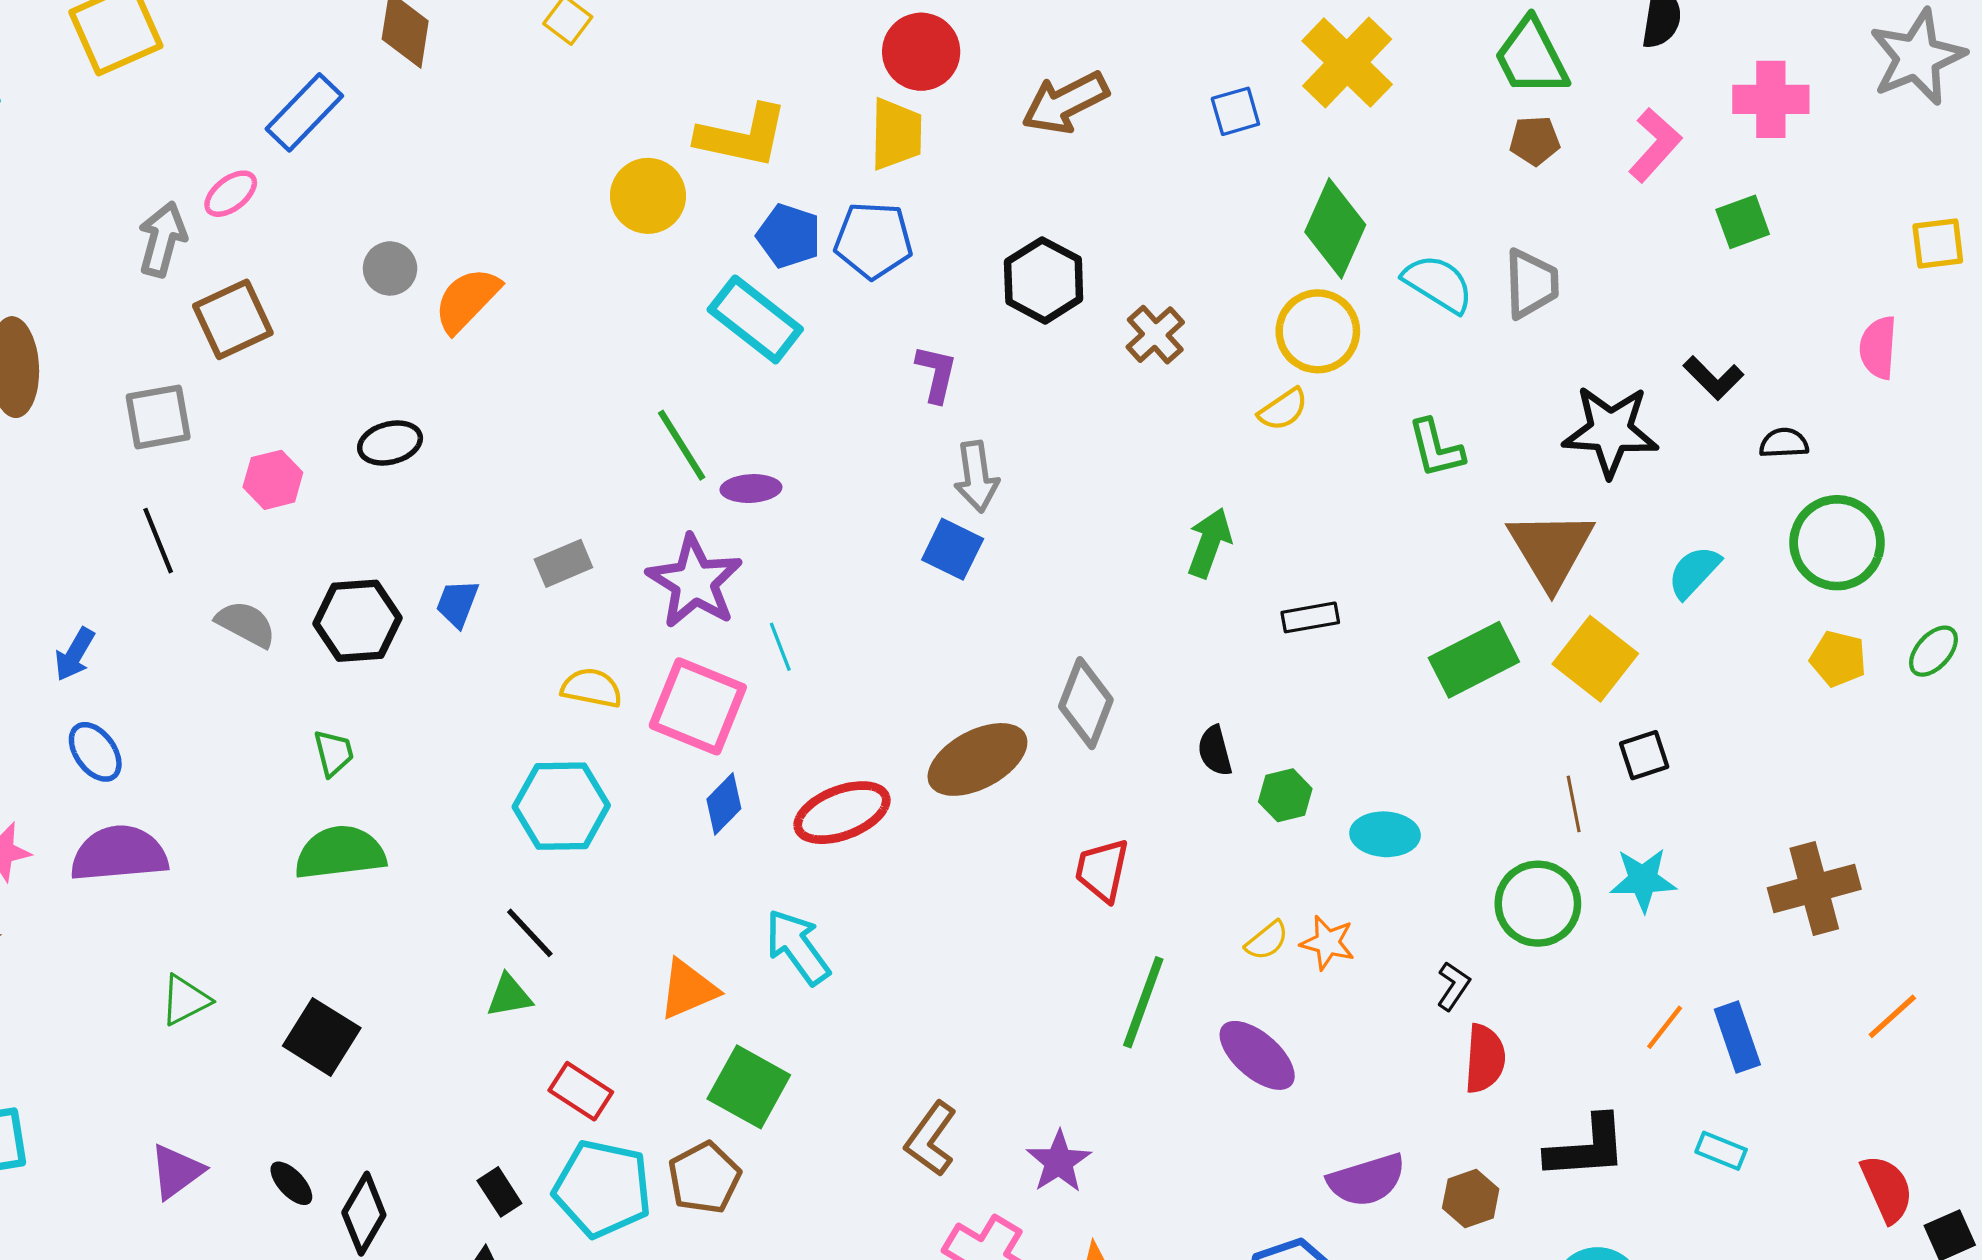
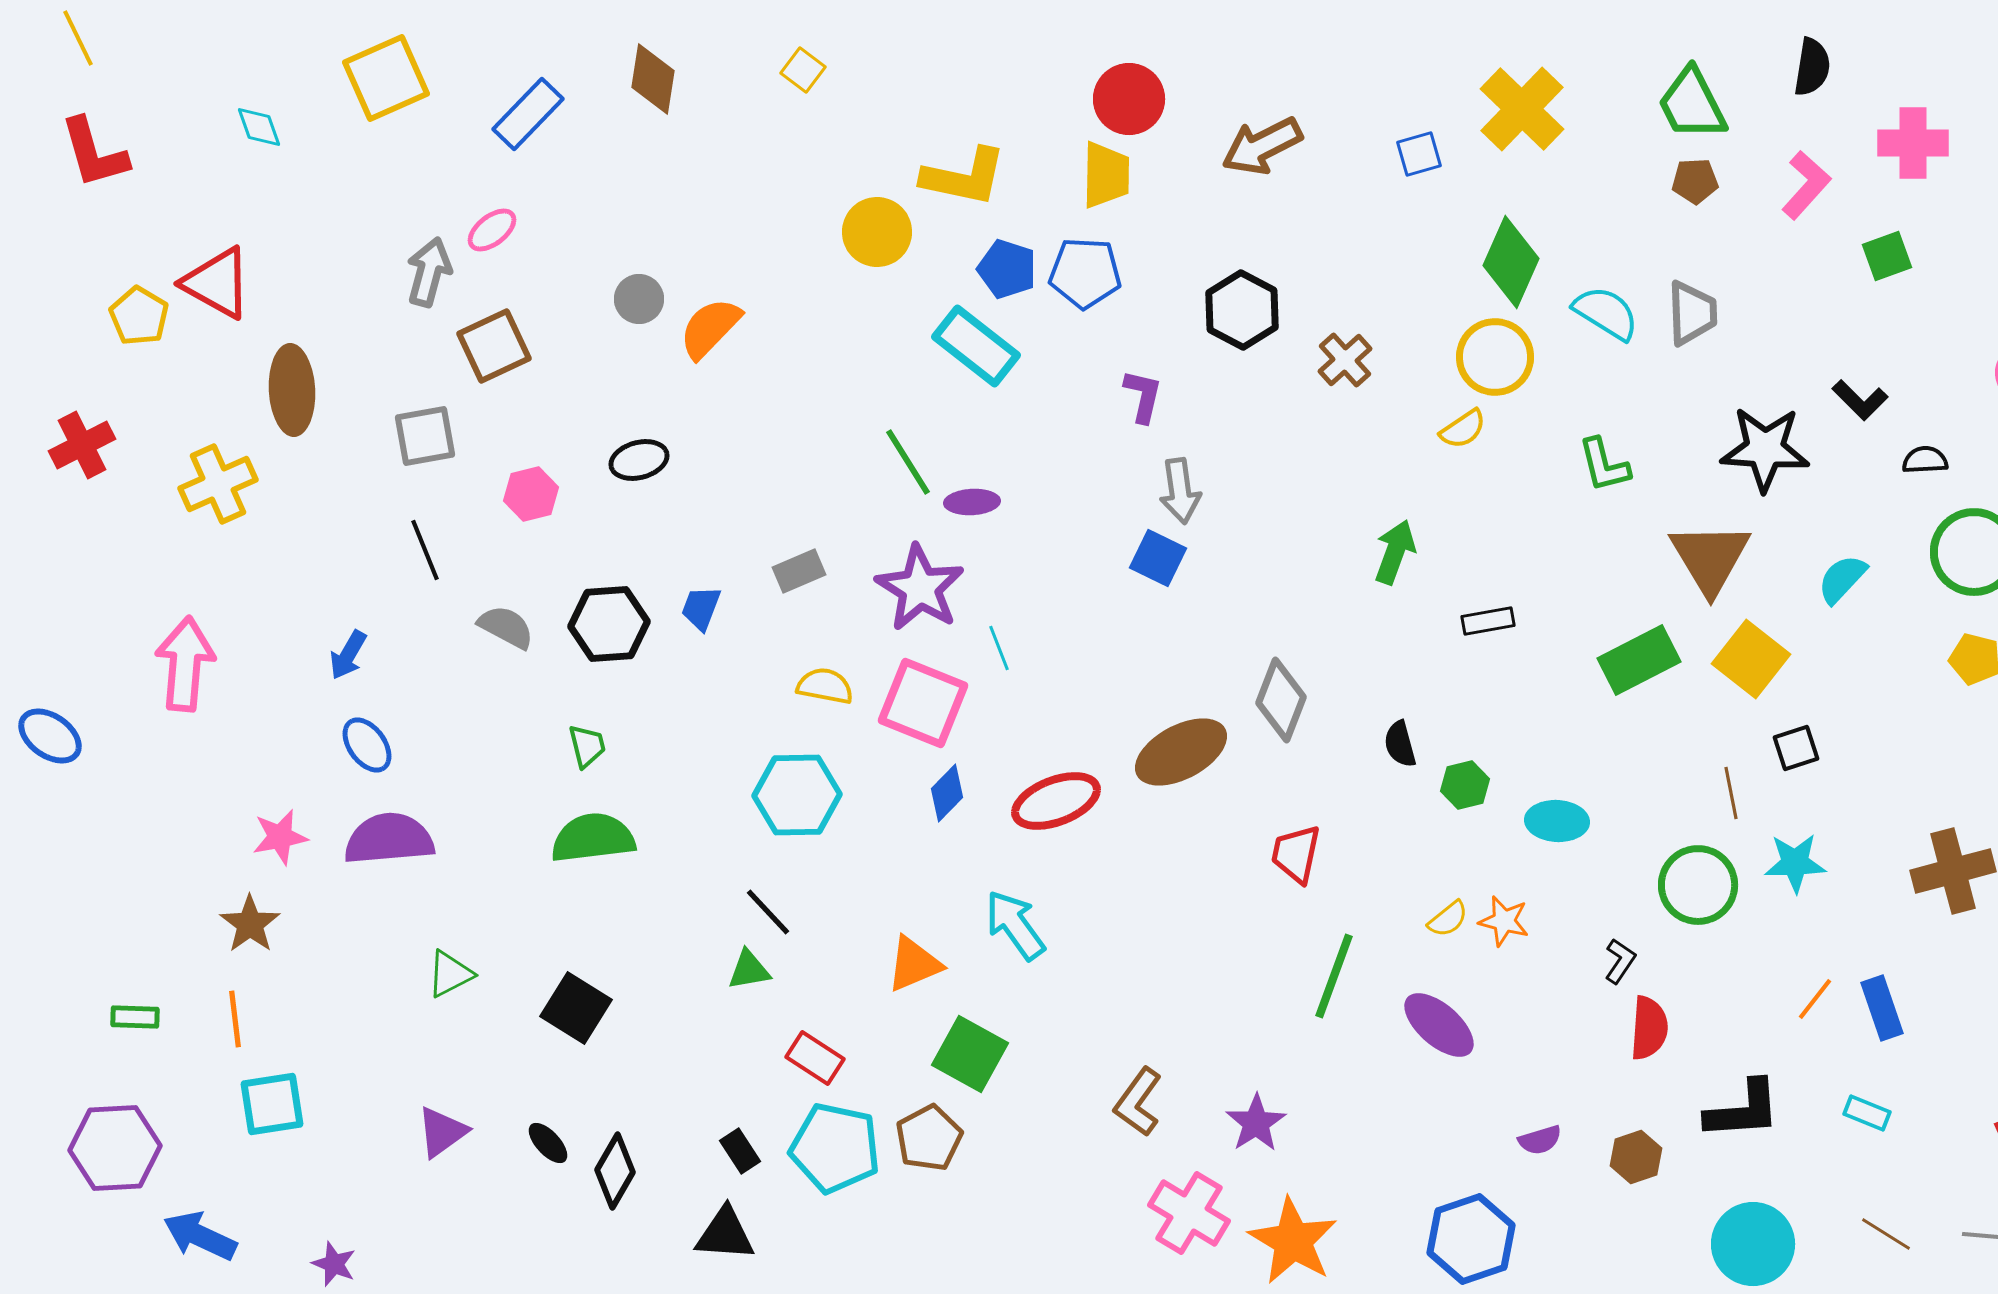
blue rectangle: (304, 112) -> (528, 114), moved
purple semicircle: (1367, 1180) -> (1540, 1140), size x0.6

